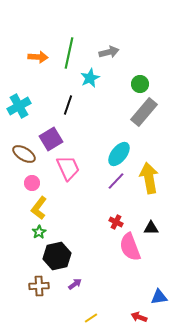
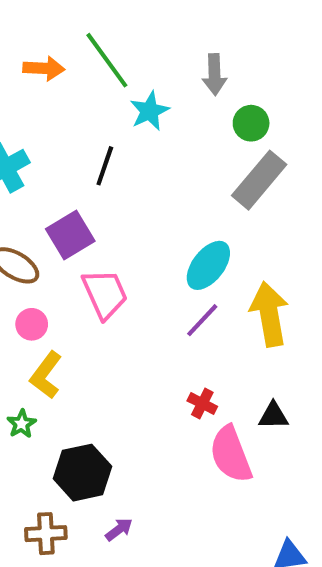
gray arrow: (109, 52) -> (214, 74), moved, turned 102
green line: (69, 53) -> (107, 60), turned -48
green star: (39, 232) -> (22, 424), moved

